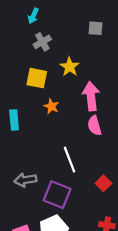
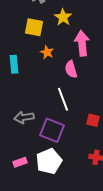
pink semicircle: (94, 126) -> (71, 69), moved
red square: (103, 183) -> (93, 120), turned -32

